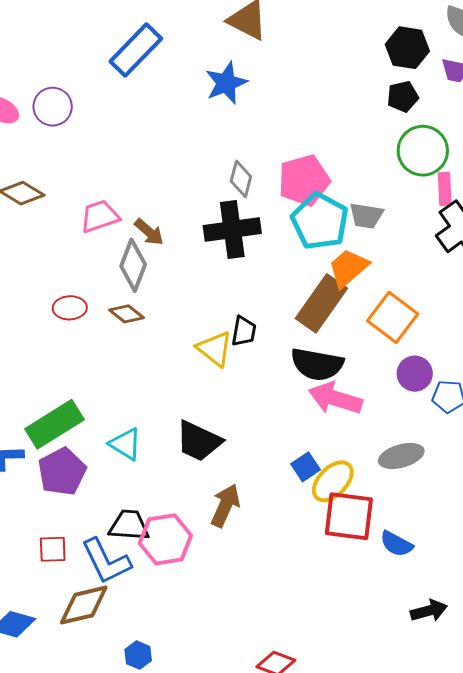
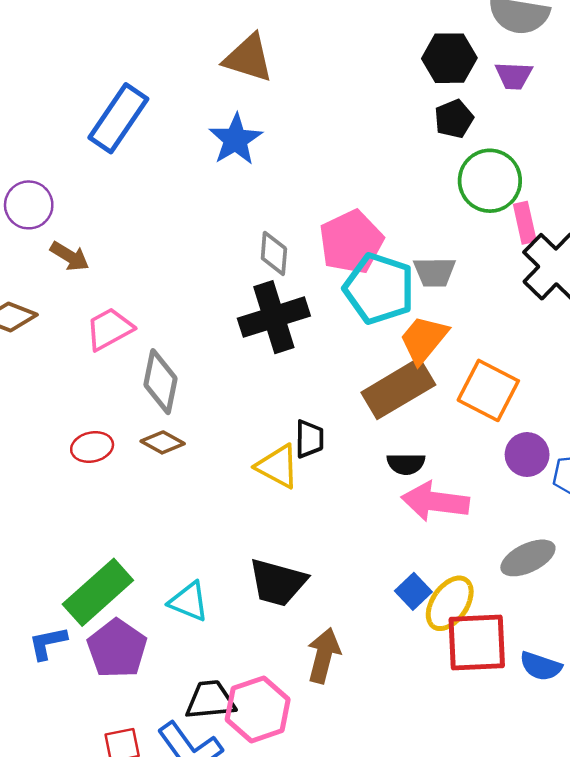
brown arrow: (149, 232) -> (70, 256), moved
brown rectangle: (321, 303) -> (398, 389), turned 34
black semicircle: (317, 364) -> (406, 464), size x0.6

